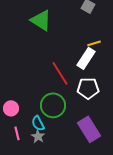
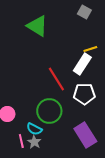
cyan semicircle: (38, 123) -> (34, 129), turned -35
pink line: (17, 133) -> (21, 141), moved

